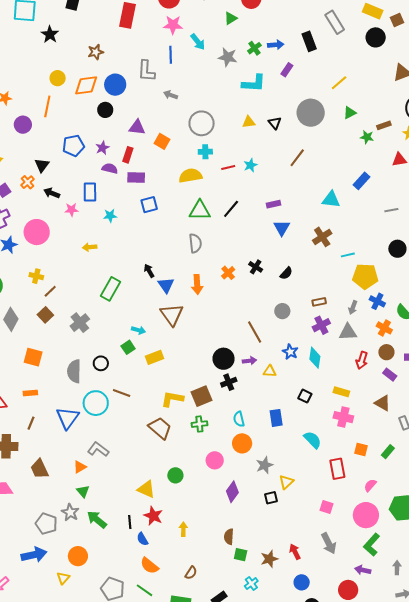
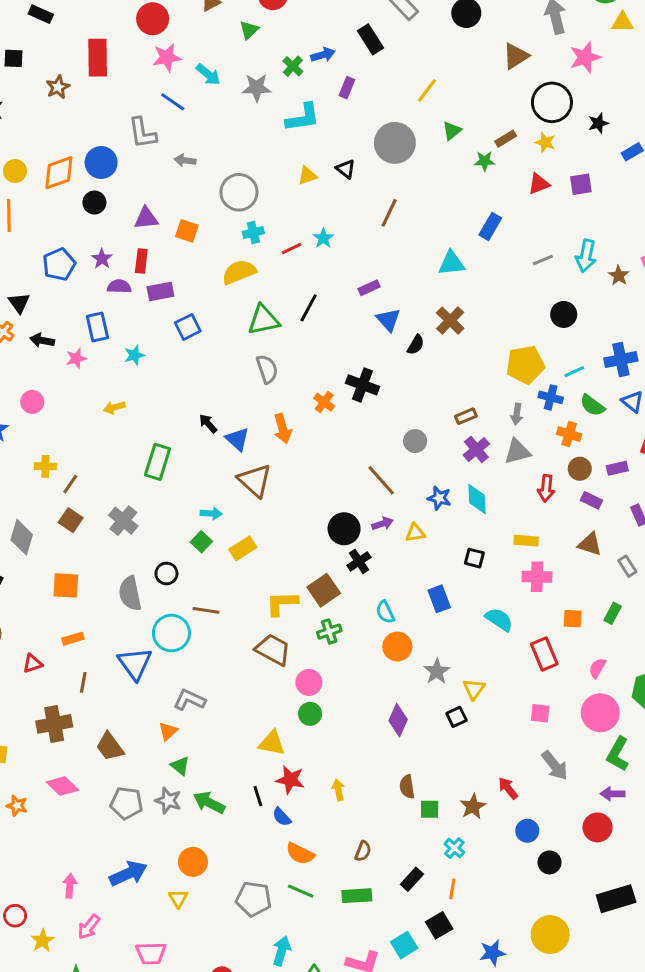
brown star: (96, 52) -> (58, 87), moved
blue line: (171, 55) -> (173, 102), turned -42
pink circle: (37, 232) -> (32, 402), size x0.6
cyan line: (348, 255) -> (574, 372), moved
black cross: (256, 267) -> (362, 385), size x1.5
black semicircle: (286, 273) -> (416, 345), moved
pink circle: (215, 460) -> (309, 682), moved
gray pentagon: (46, 524) -> (126, 803), moved

